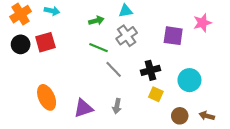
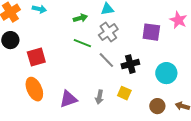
pink star: (202, 23) -> (178, 20), turned -30
red square: (45, 42) -> (36, 57), moved
gray line: (114, 69) -> (106, 60), moved
yellow square: (156, 94) -> (124, 93), moved

